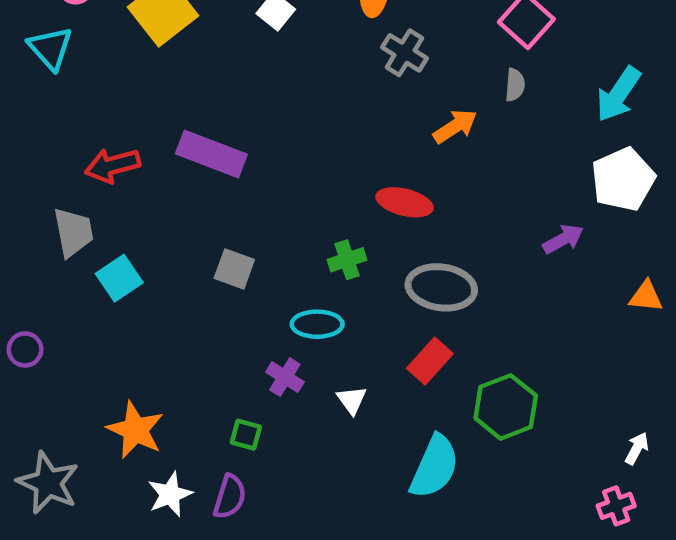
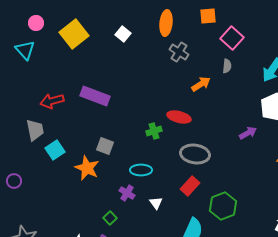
green cross: (347, 260) -> (154, 131), moved
orange star: (135, 430) -> (87, 168), moved
green square: (246, 435) -> (110, 218), turned 32

